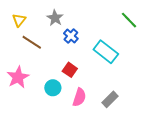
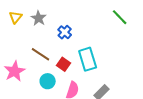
gray star: (55, 18) -> (39, 18), moved
brown line: (32, 42) -> (41, 54), moved
cyan rectangle: (106, 52) -> (88, 59), moved, turned 35

